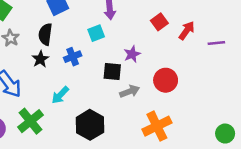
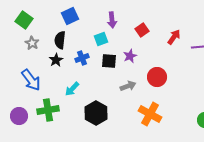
red square: (159, 22) -> (142, 30), moved
black square: (112, 72) -> (109, 61), moved
green cross: (30, 121) -> (48, 110), turned 30
orange cross: (157, 126) -> (150, 114), turned -35

